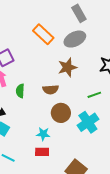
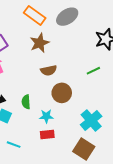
brown star: (67, 67) -> (40, 43), moved
green semicircle: (20, 91) -> (26, 102), moved
cyan cross: (88, 122) -> (91, 121), moved

